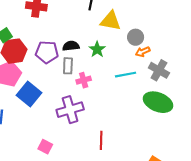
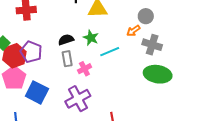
gray circle: (136, 37) -> (146, 16), moved
purple pentagon: (47, 52) -> (31, 52), moved, turned 30
cyan line: (126, 75) -> (110, 52), moved

